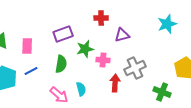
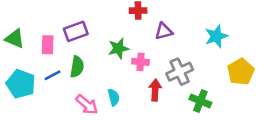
cyan star: (167, 24) -> (216, 36), moved
purple rectangle: (63, 34) -> (76, 31), moved
green semicircle: (61, 64) -> (77, 67), moved
green cross: (162, 92) -> (200, 101), moved

